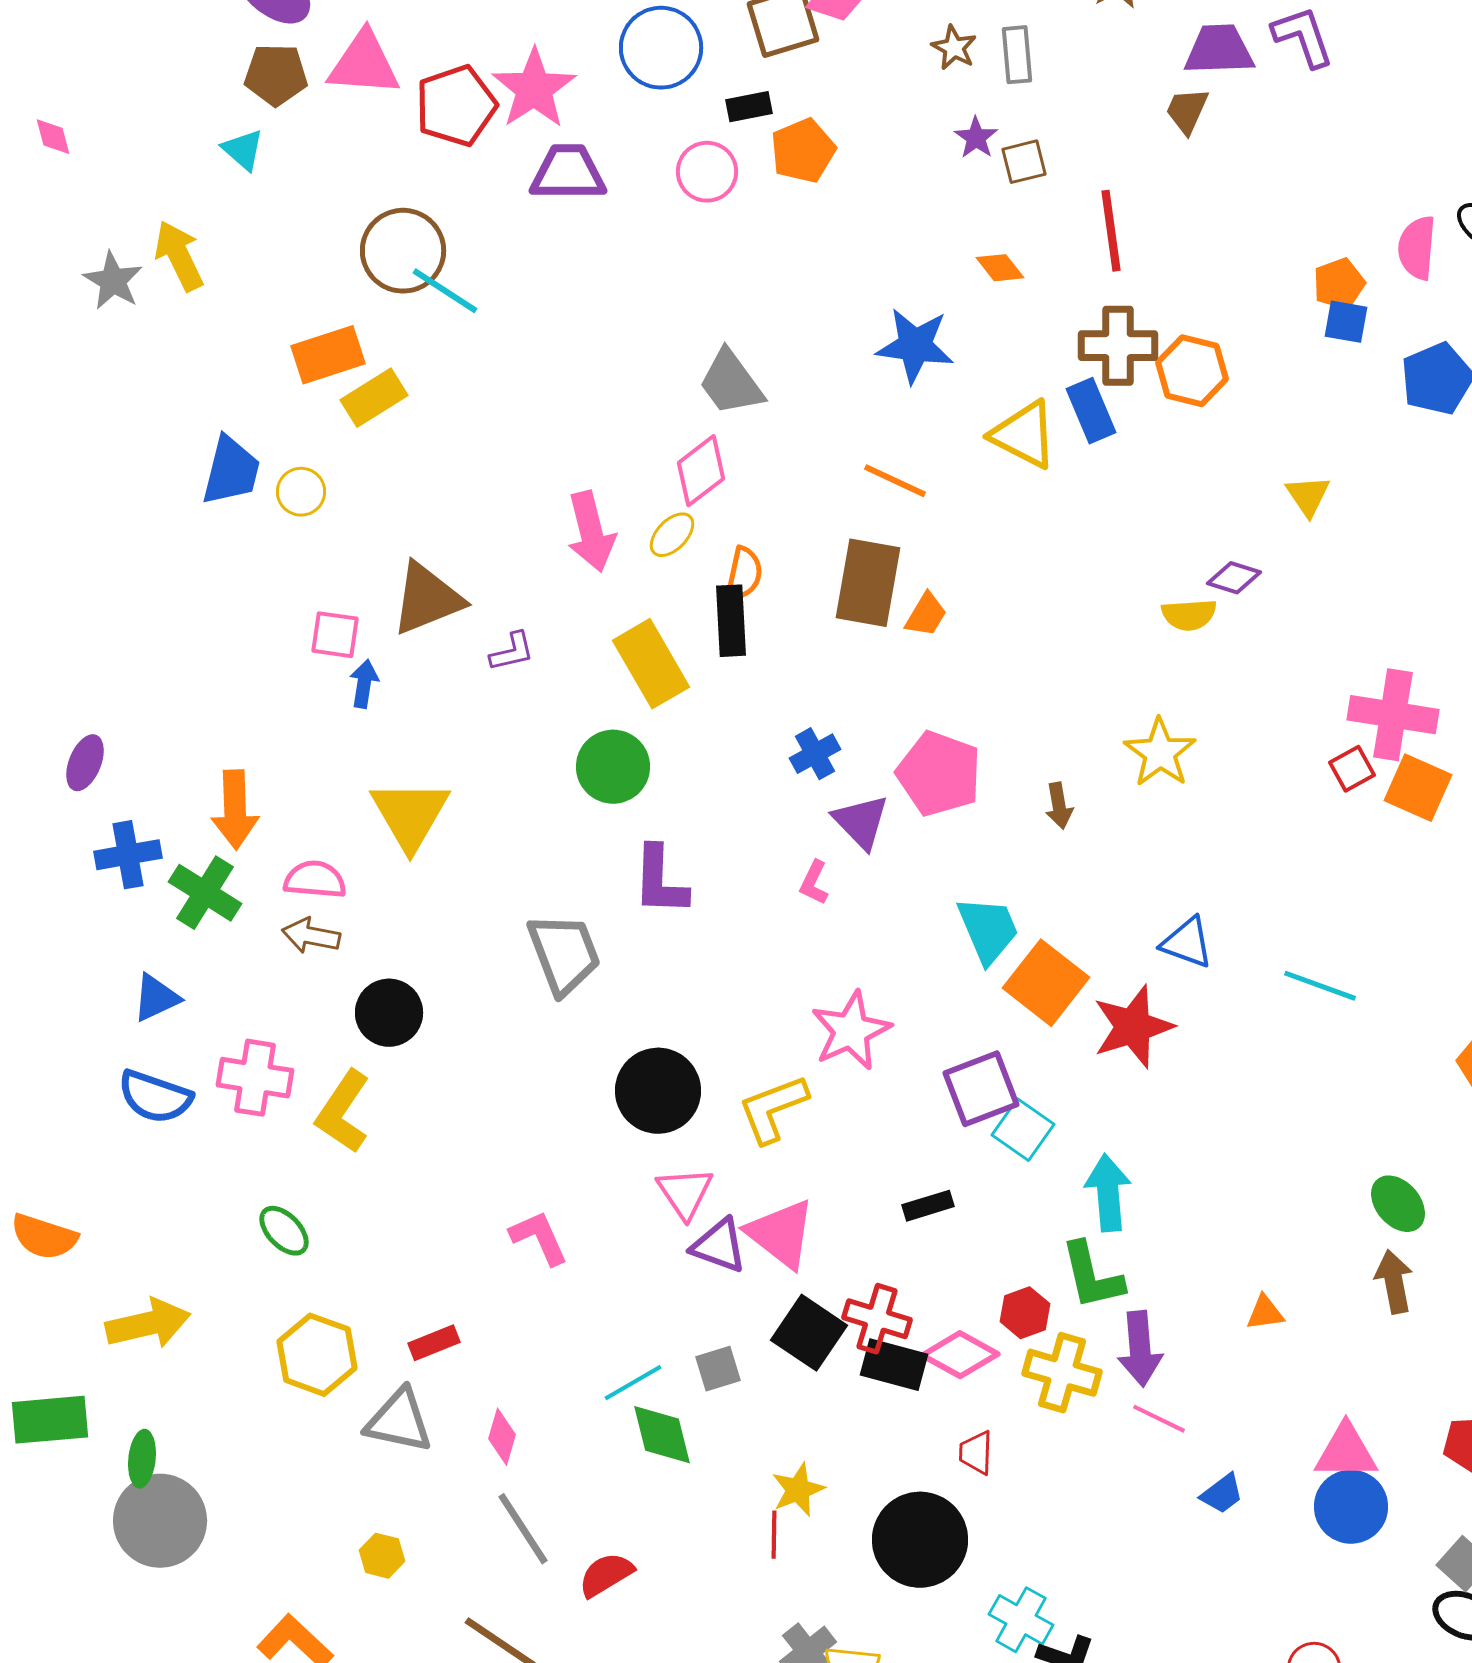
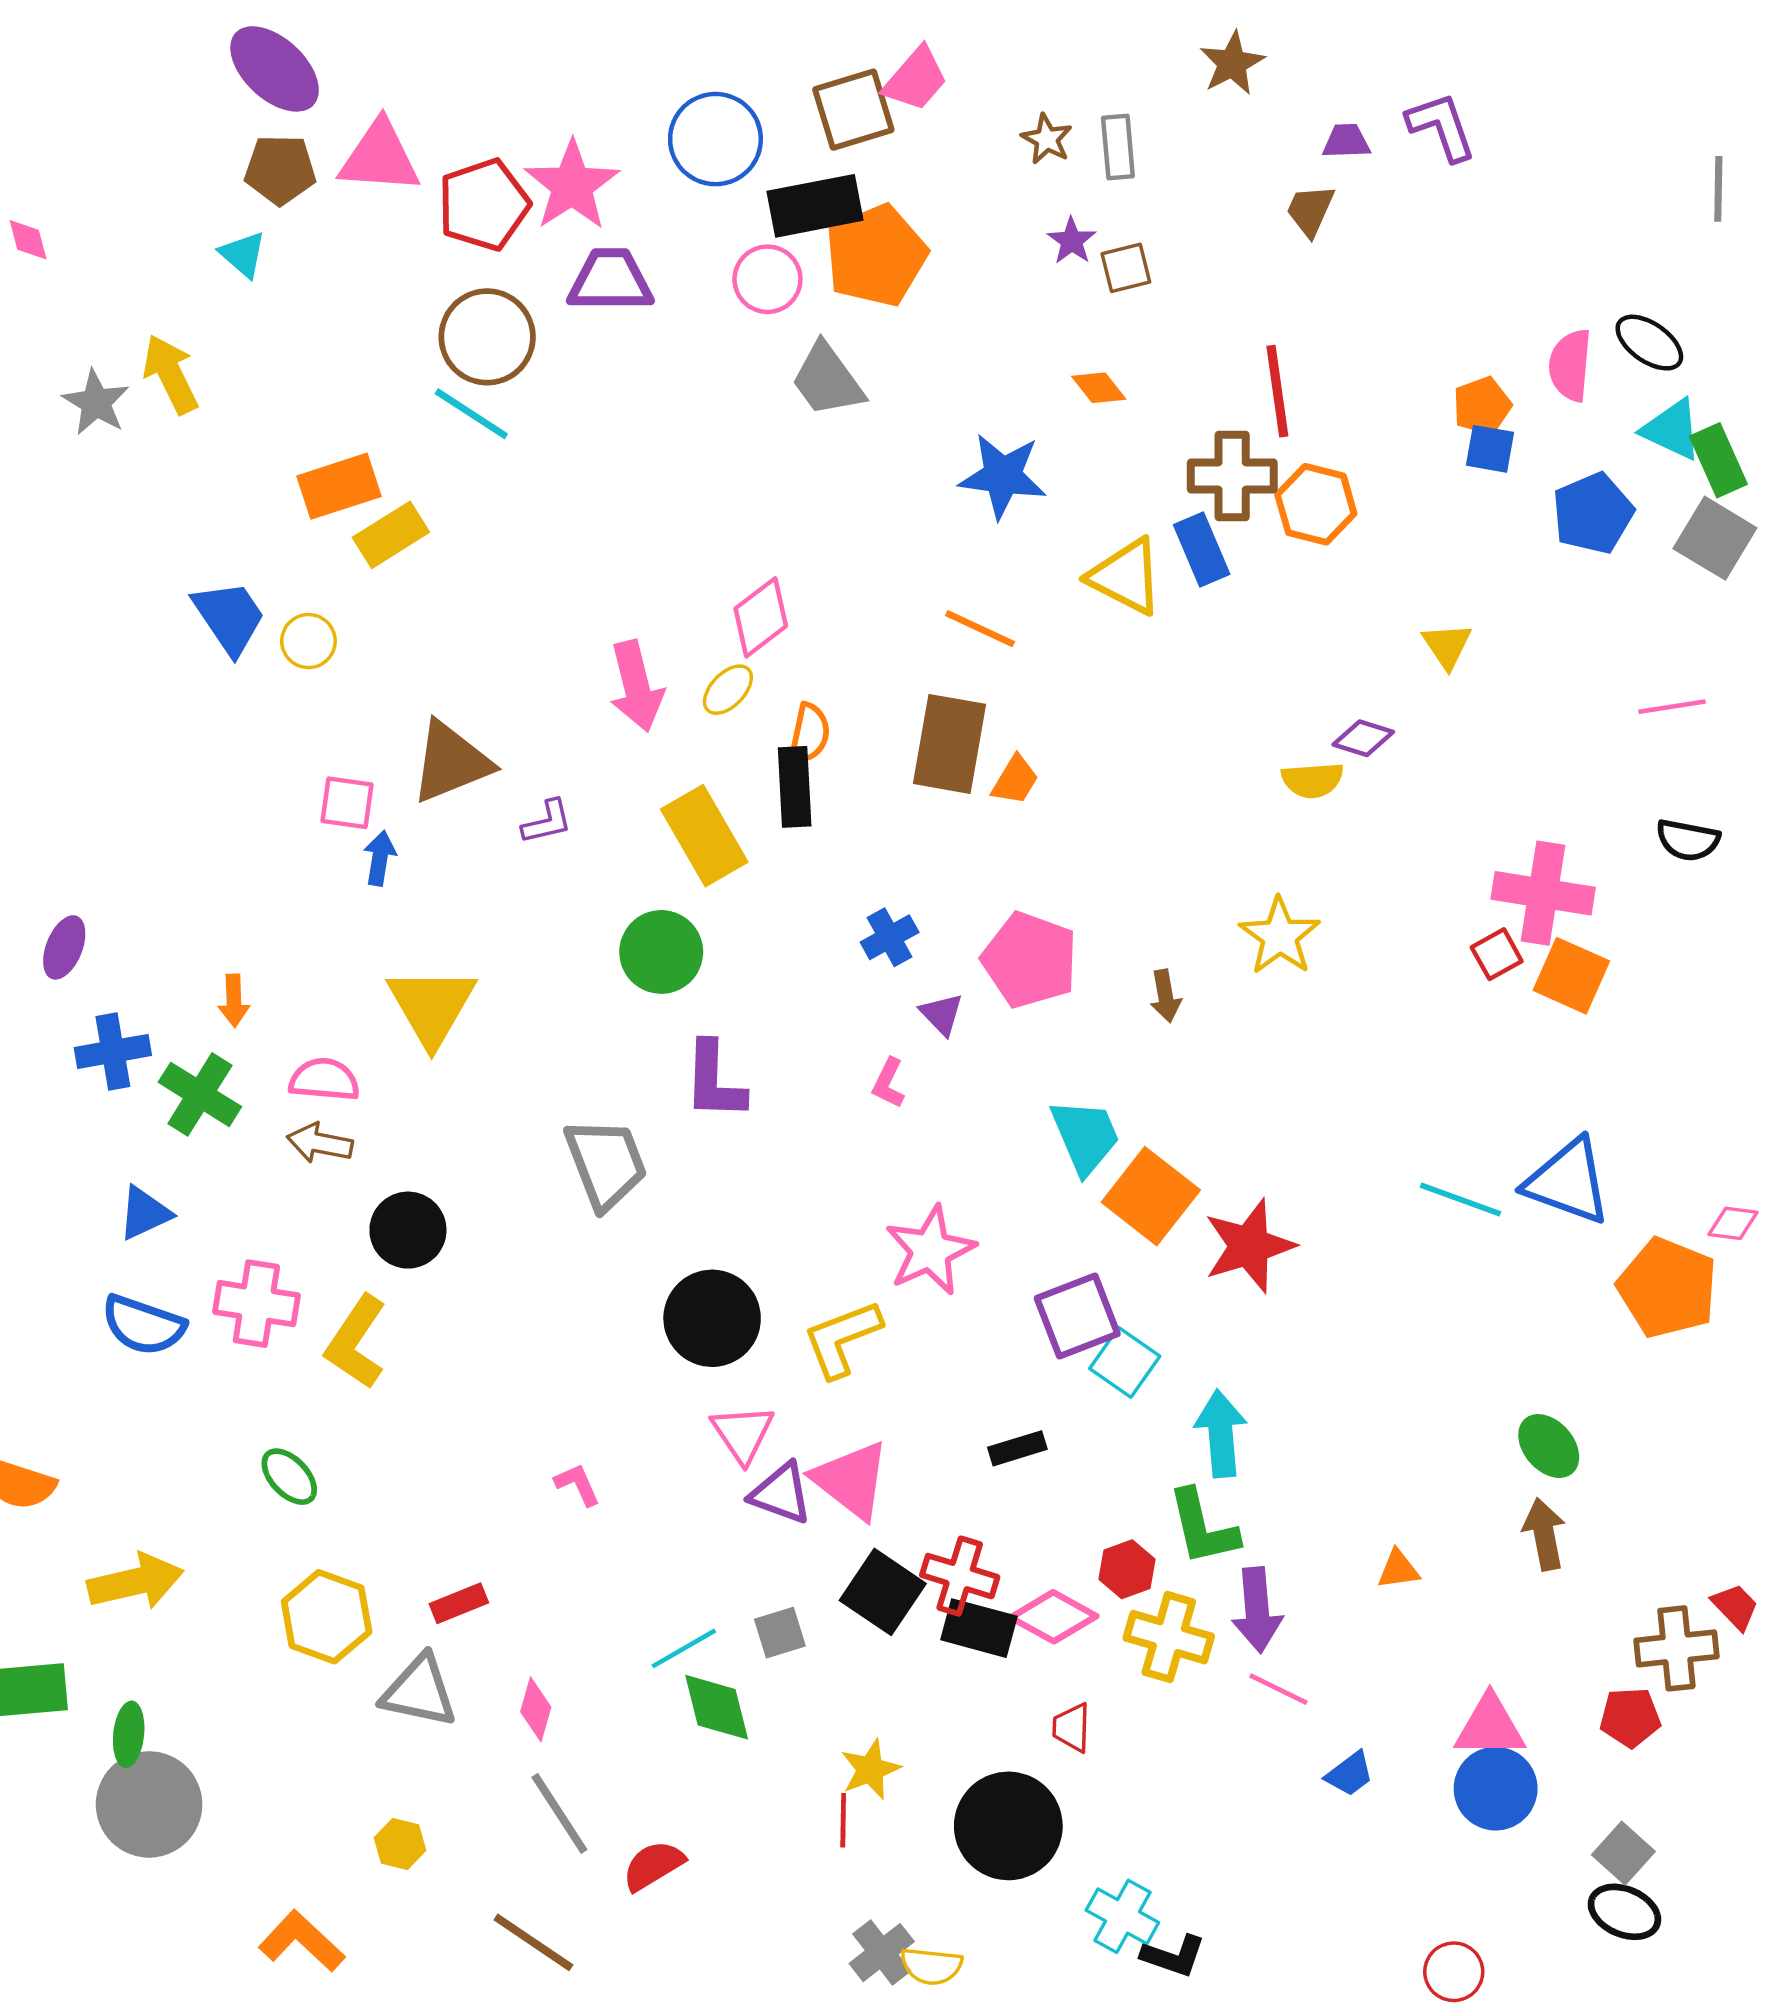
purple trapezoid: (1219, 50) -> (1346, 141), size x0.6
black rectangle: (749, 107) -> (815, 206), size x1.8
orange pentagon: (803, 151) -> (876, 256), size x1.4
red line: (1111, 231) -> (1277, 391), moved
brown circle: (403, 251) -> (487, 337), moved
gray trapezoid: (731, 383) -> (827, 380), moved
blue trapezoid: (231, 471) -> (229, 617), turned -48
orange arrow: (235, 810) -> (234, 1001), size x0.6
purple triangle: (861, 822) -> (942, 1014), size x0.7
blue triangle: (1187, 943) -> (1568, 1181), moved, size x1.5
pink L-shape: (539, 1238) -> (578, 1484), size x0.7

